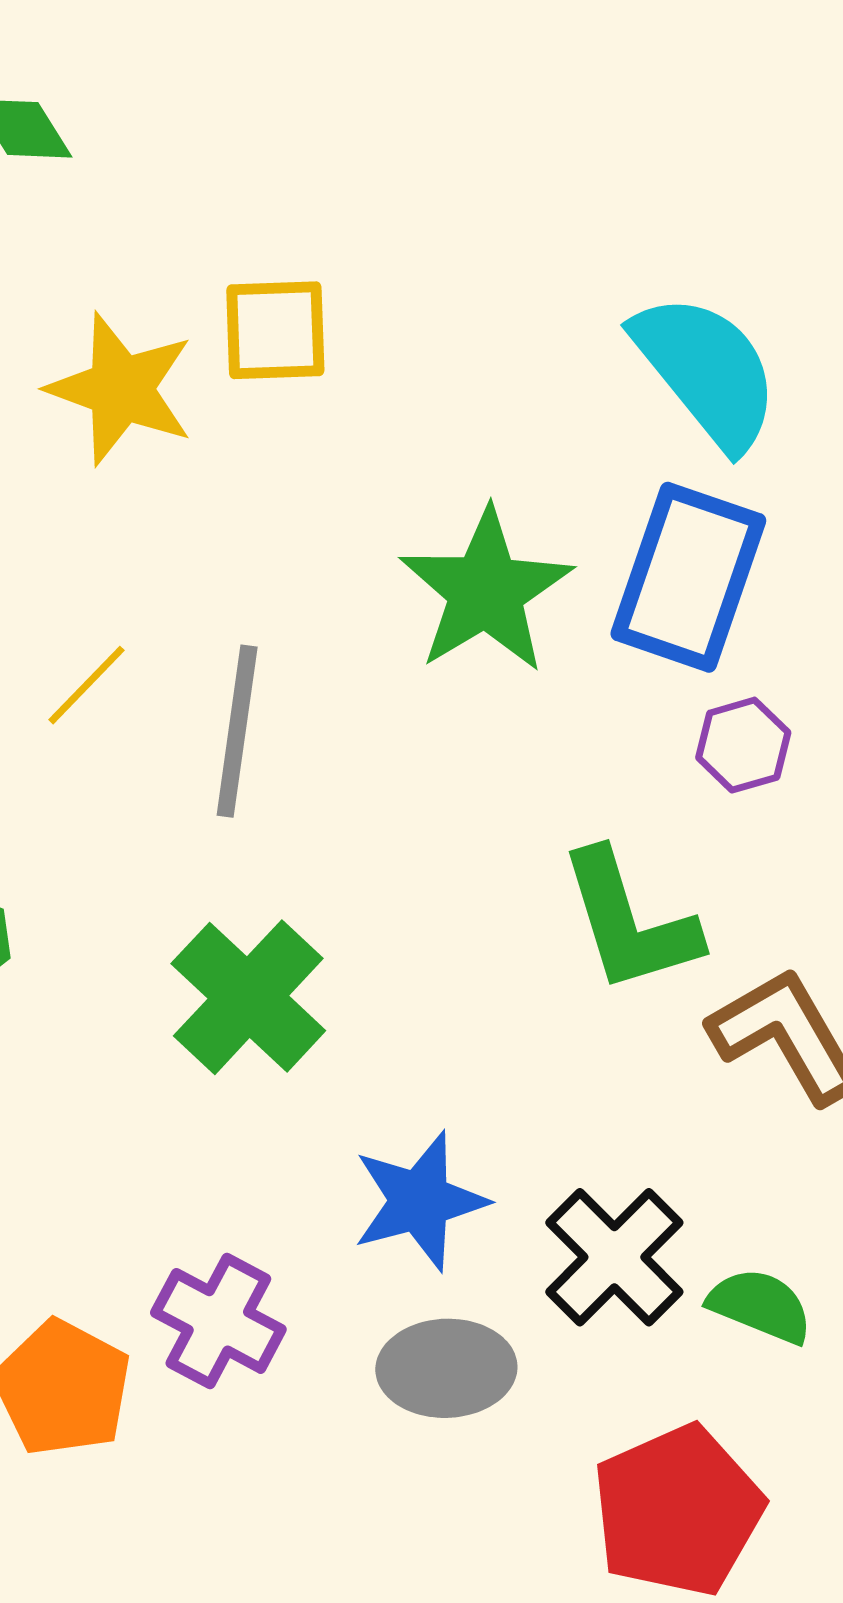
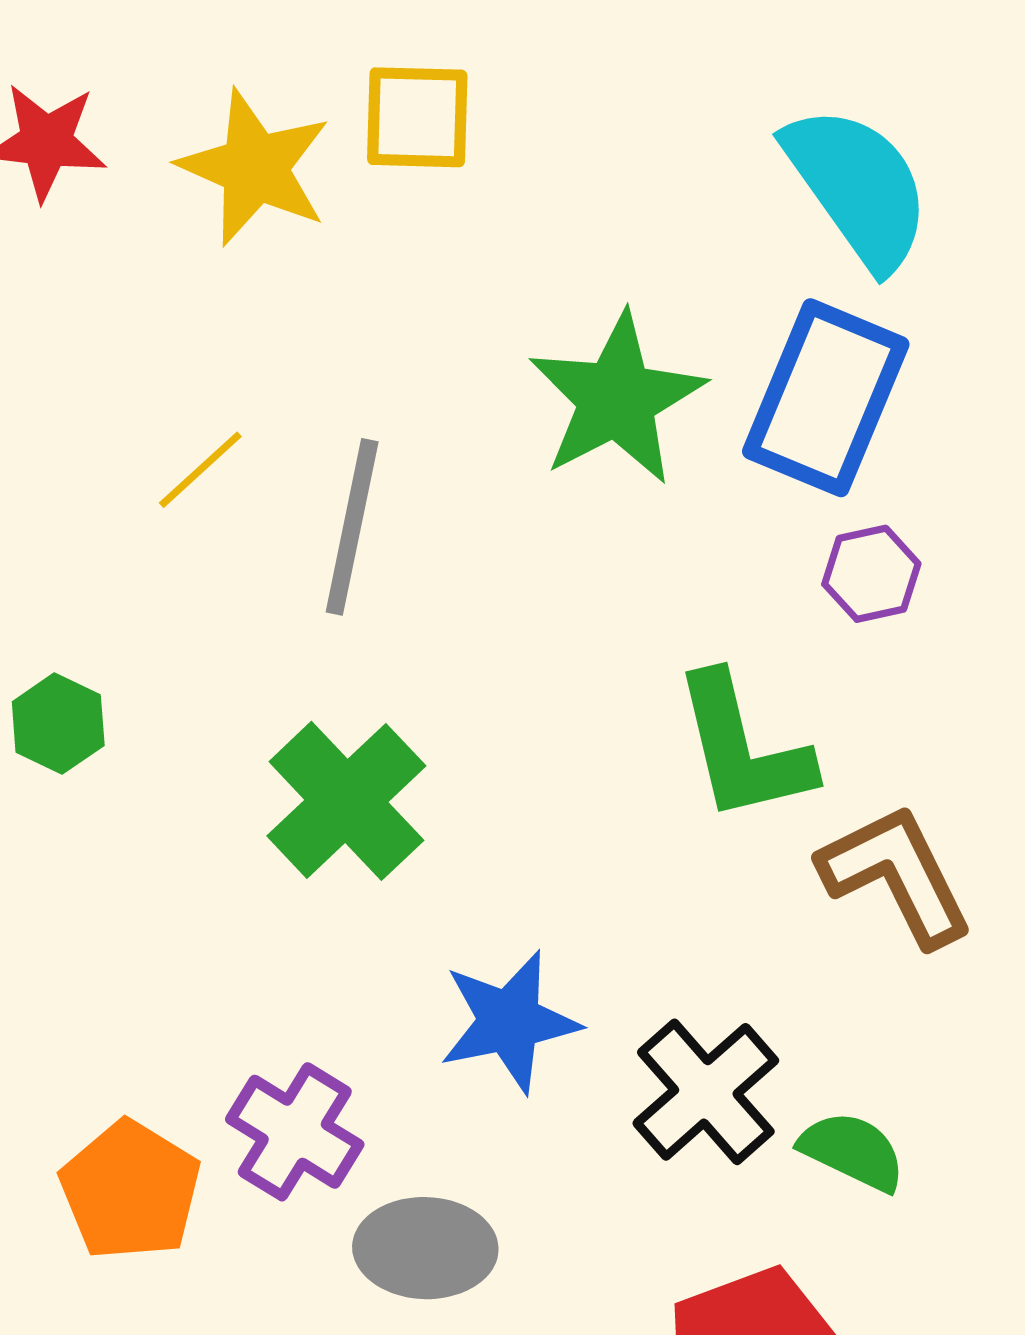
gray ellipse: (446, 1368) -> (425, 1248), moved

